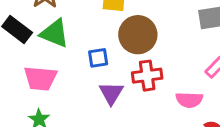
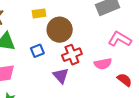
purple triangle: (111, 93) -> (61, 76), moved

